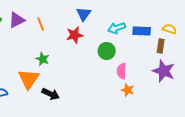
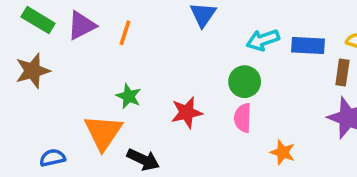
orange line: (41, 24) -> (125, 33), turned 40
red star: (75, 35) -> (187, 112), moved
pink semicircle: (122, 71) -> (243, 118), moved

